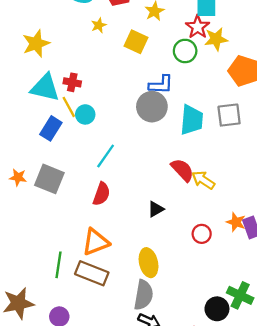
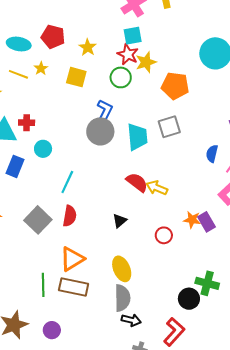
blue L-shape: (161, 85) -> (105, 111), turned -55
yellow line: (69, 107) -> (18, 74), moved, turned -30
gray square: (49, 179) -> (38, 220), moved, turned 32

